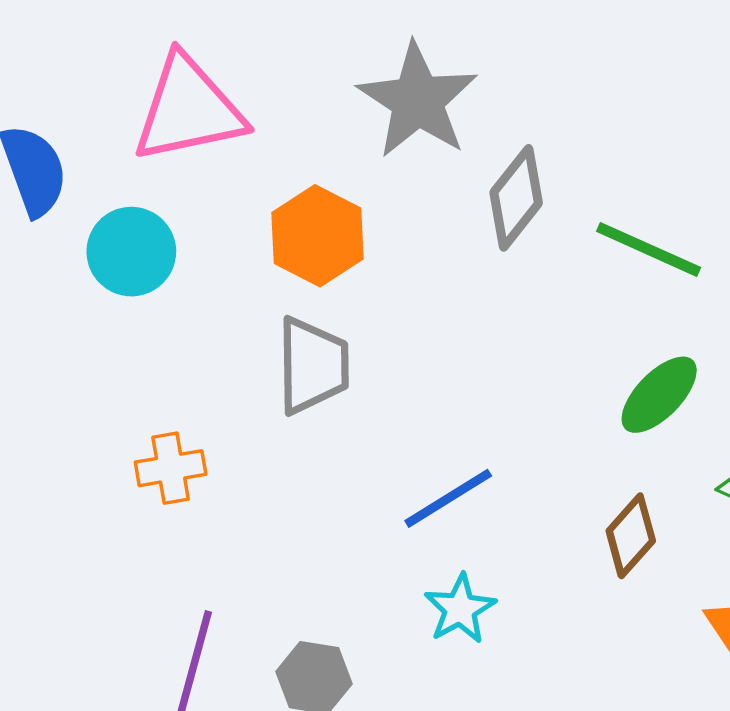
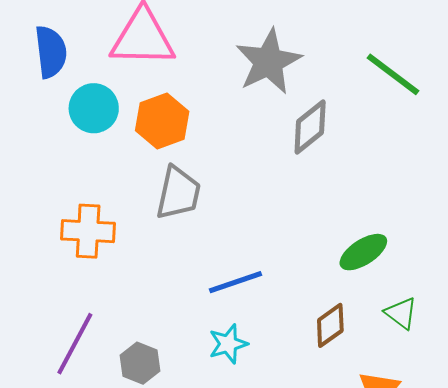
orange hexagon: (317, 236) -> (162, 121), moved
green line: (649, 249) -> (393, 74), moved
orange cross: (171, 468) -> (88, 231), size x1.4

